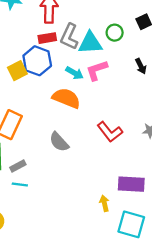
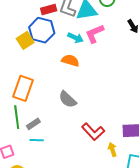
orange semicircle: (66, 98) -> (70, 61), size x0.7
red L-shape: (110, 132) -> (93, 132), moved

